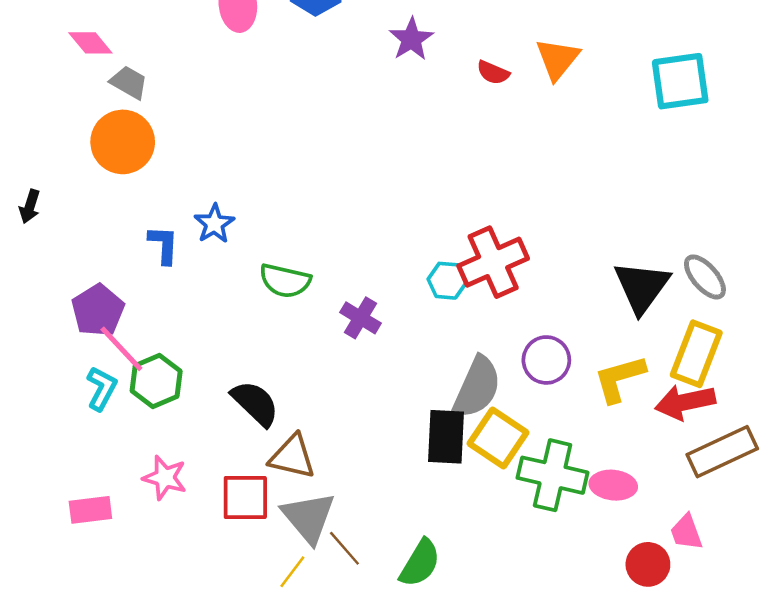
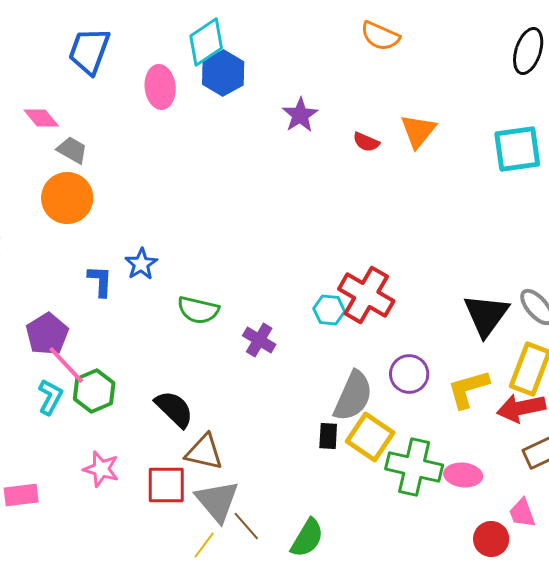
red cross: (493, 262) -> (366, 295), turned -36
black rectangle: (446, 437) -> (328, 436), size x0.6
pink rectangle: (90, 510) -> (21, 495), moved

